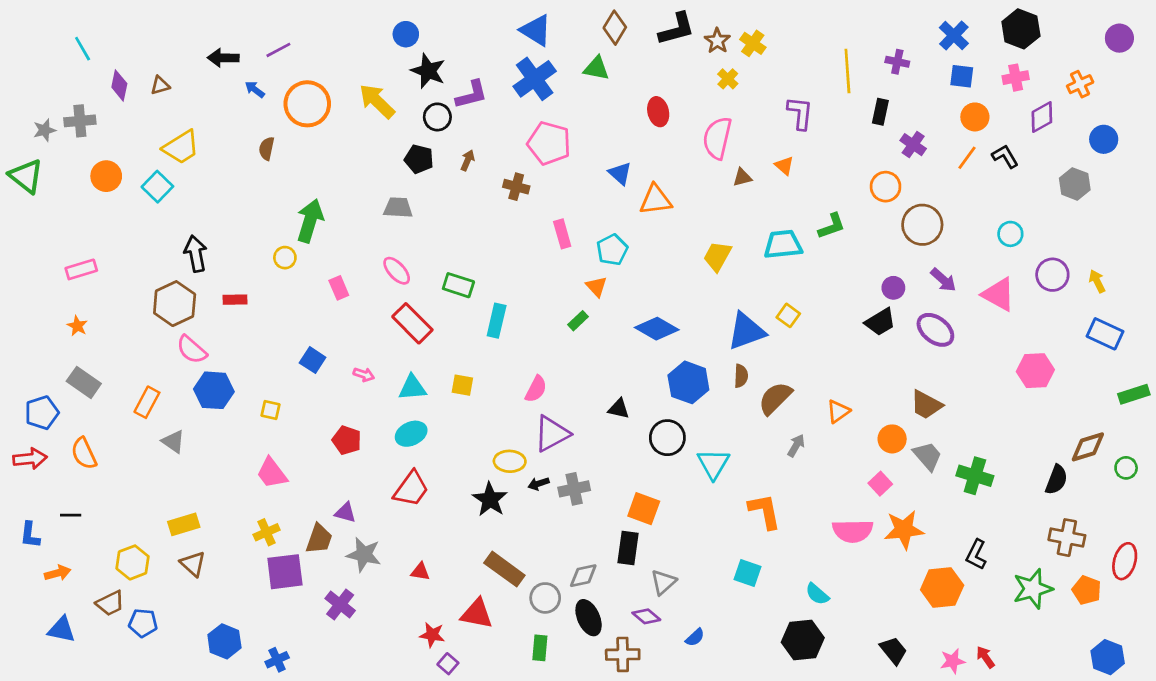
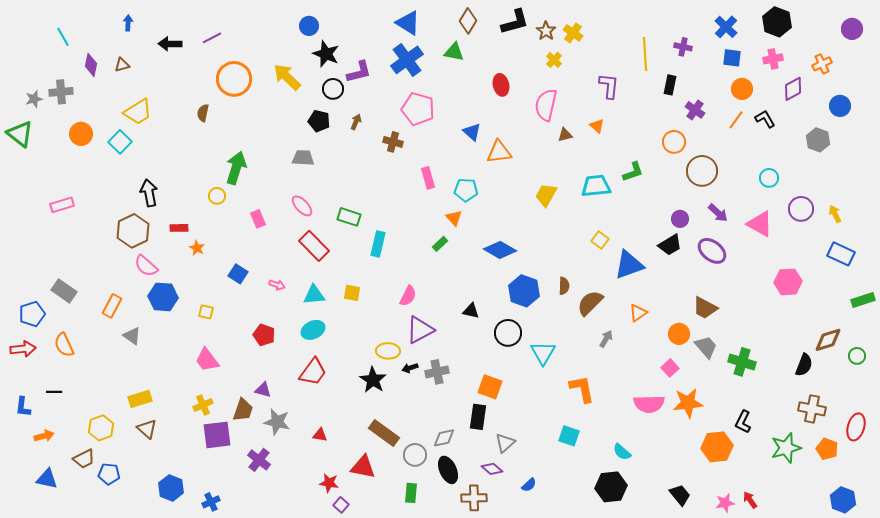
blue arrow: (255, 89) -> (128, 23), moved, turned 56
cyan pentagon: (612, 250) -> (466, 190), turned 30
orange star: (77, 326) -> (197, 248), moved
blue triangle: (746, 331) -> (629, 265), moved

